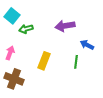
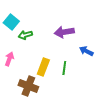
green line: (76, 62) -> (64, 68), moved
brown cross: (14, 79) -> (28, 86), moved

